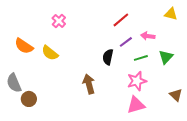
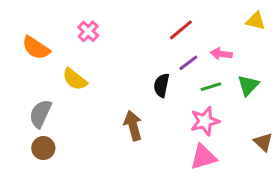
orange semicircle: (24, 46) -> (36, 48), moved
gray semicircle: (14, 83) -> (40, 114), moved, turned 48

